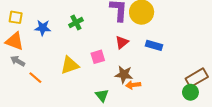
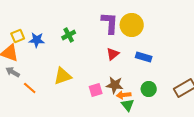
yellow square: (16, 17) -> (18, 36), moved, turned -32
pink square: (98, 57) -> (96, 90), moved
green circle: (190, 92) -> (149, 89), moved
green triangle: (102, 95) -> (128, 105), moved

